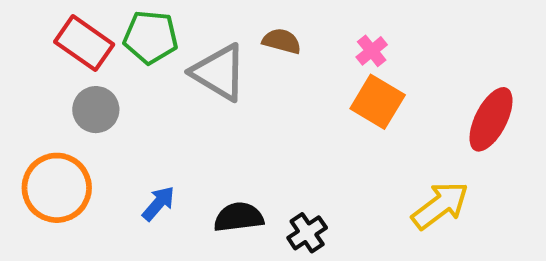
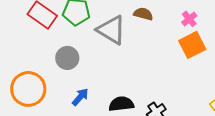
orange square: (378, 102) -> (192, 45), turned 32
gray circle: (96, 110) -> (67, 58), moved

